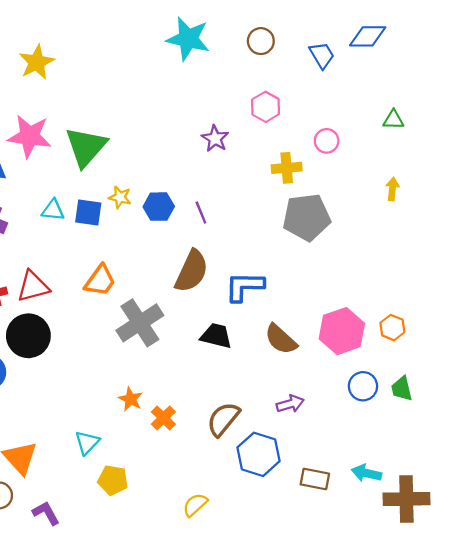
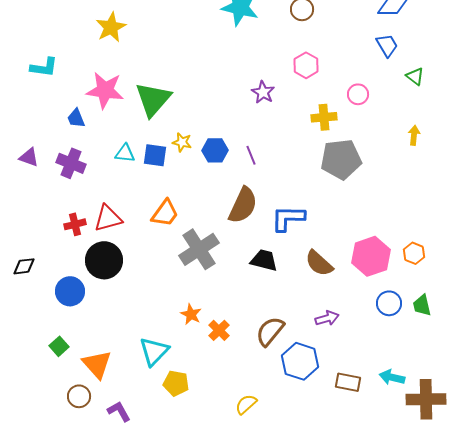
blue trapezoid: (322, 55) -> (387, 45), moved
green triangle: (394, 120) -> (415, 76), turned 36
cyan triangle: (87, 443) -> (154, 351), size x1.4

